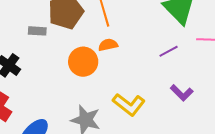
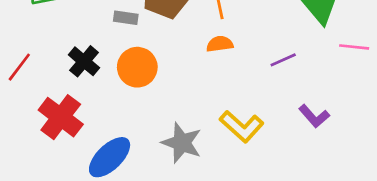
purple line: (169, 51) -> (283, 60), moved
orange circle: (83, 62) -> (137, 67), moved

